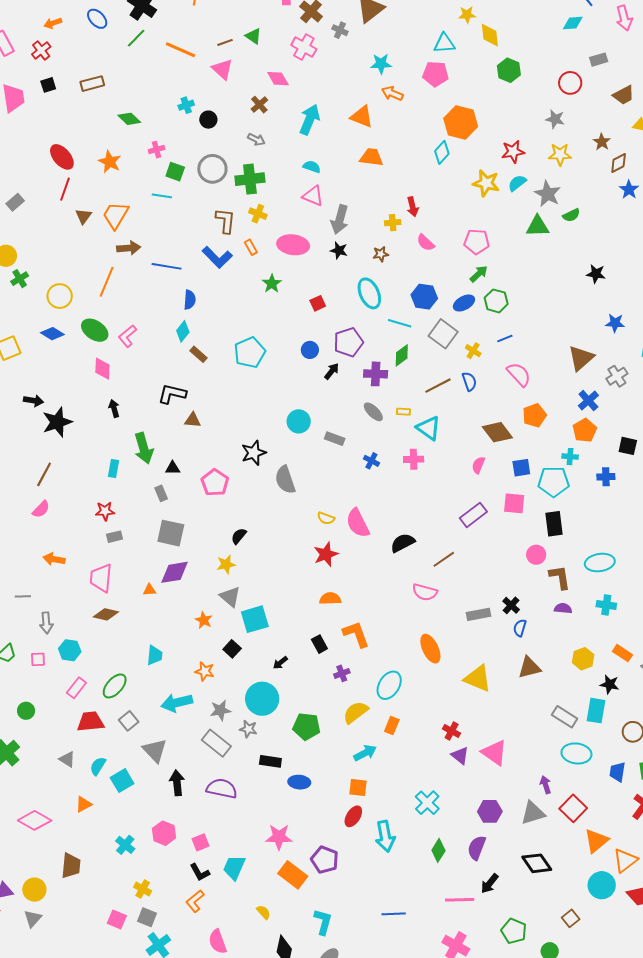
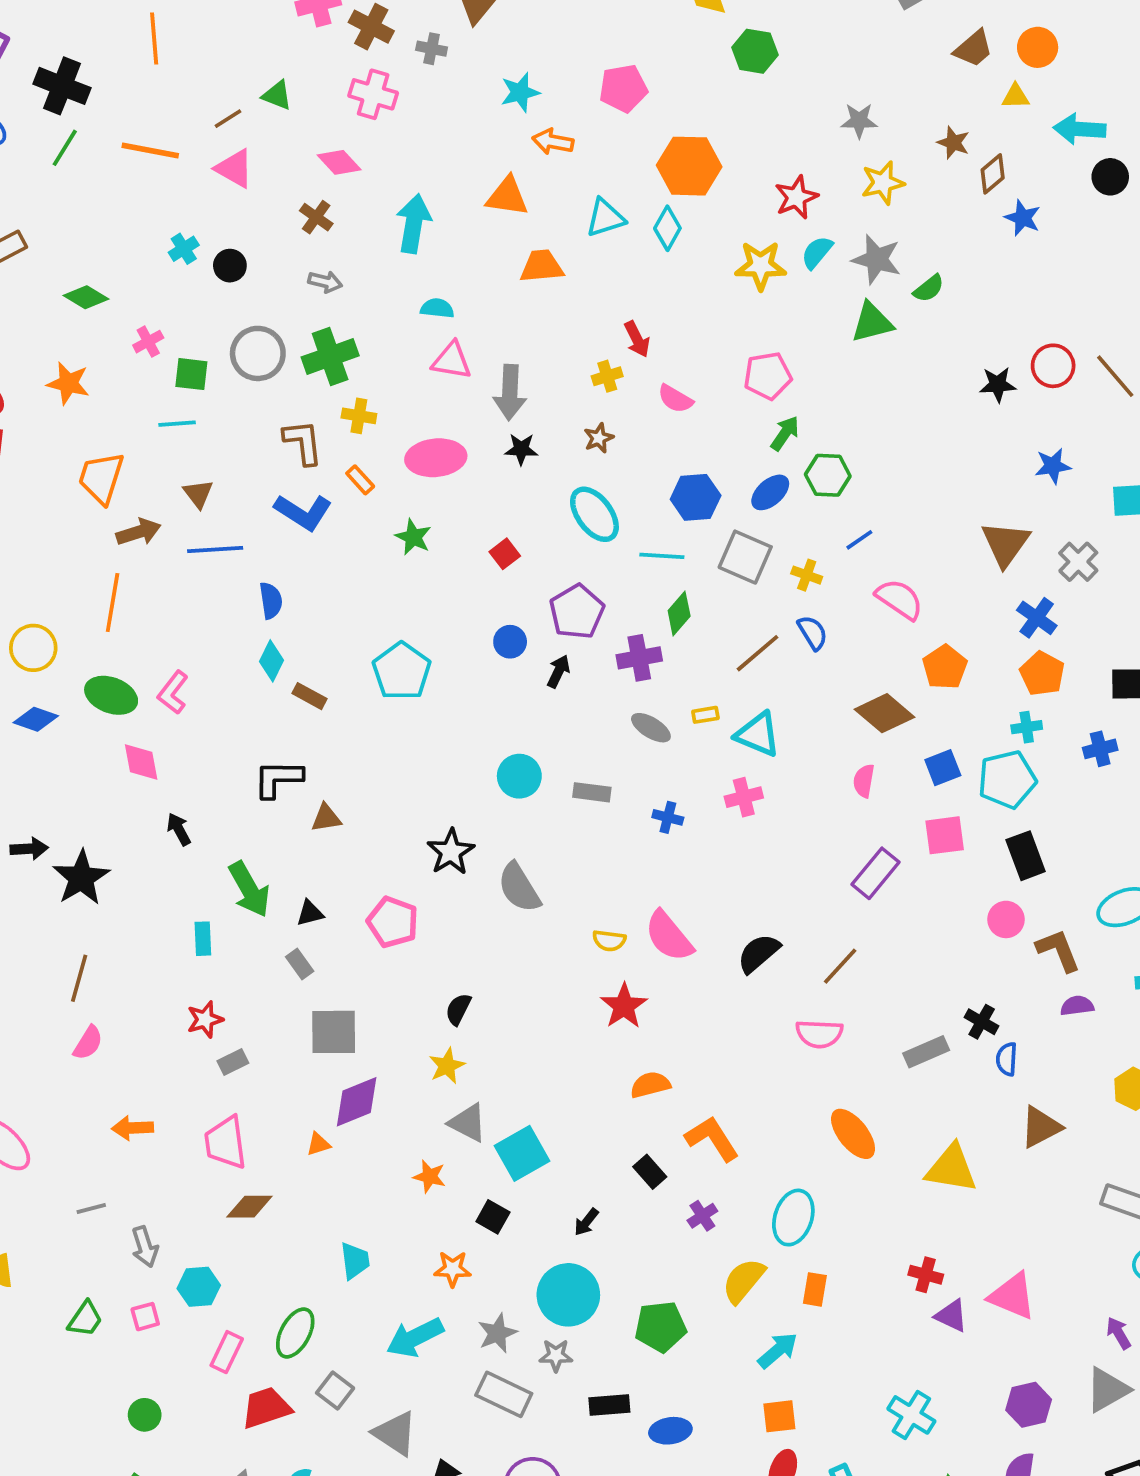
cyan triangle: (444, 43) -> (605, 218), moved
red circle: (570, 83) -> (1053, 366), moved
brown triangle: (83, 216) -> (198, 494), moved

